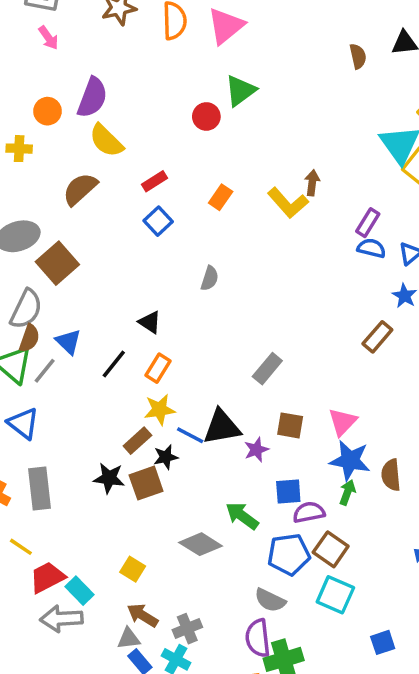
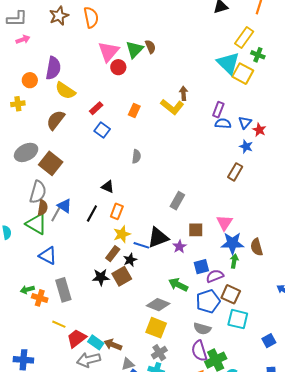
pink triangle: (226, 26) -> (109, 52), moved
pink arrow: (48, 38) -> (23, 39), turned -64
brown semicircle: (358, 56) -> (150, 47), moved
gray line: (45, 371) -> (56, 214), moved
yellow square: (133, 569) -> (156, 328), moved, size x1.5
brown arrow: (143, 615) -> (113, 345), moved

